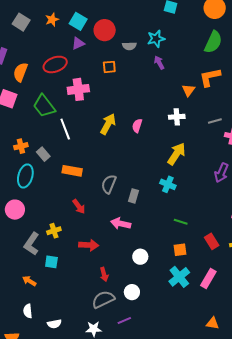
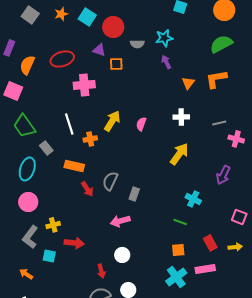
green semicircle: (213, 42) -> (221, 44), turned -145
purple triangle: (78, 43) -> (99, 50), moved, turned 40
orange triangle: (188, 90) -> (188, 83), moved
green trapezoid: (44, 106) -> (24, 126), moved
orange cross: (21, 146) -> (90, 139), moved
cyan cross: (168, 184) -> (193, 199), moved
red arrow: (79, 207) -> (87, 189), moved
pink circle: (15, 210) -> (28, 202), moved
pink arrow: (121, 224) -> (120, 221), turned -30
red arrow: (89, 245) -> (74, 243), moved
white circle: (140, 257) -> (122, 255), moved
pink rectangle: (208, 278) -> (205, 269), moved, turned 48

